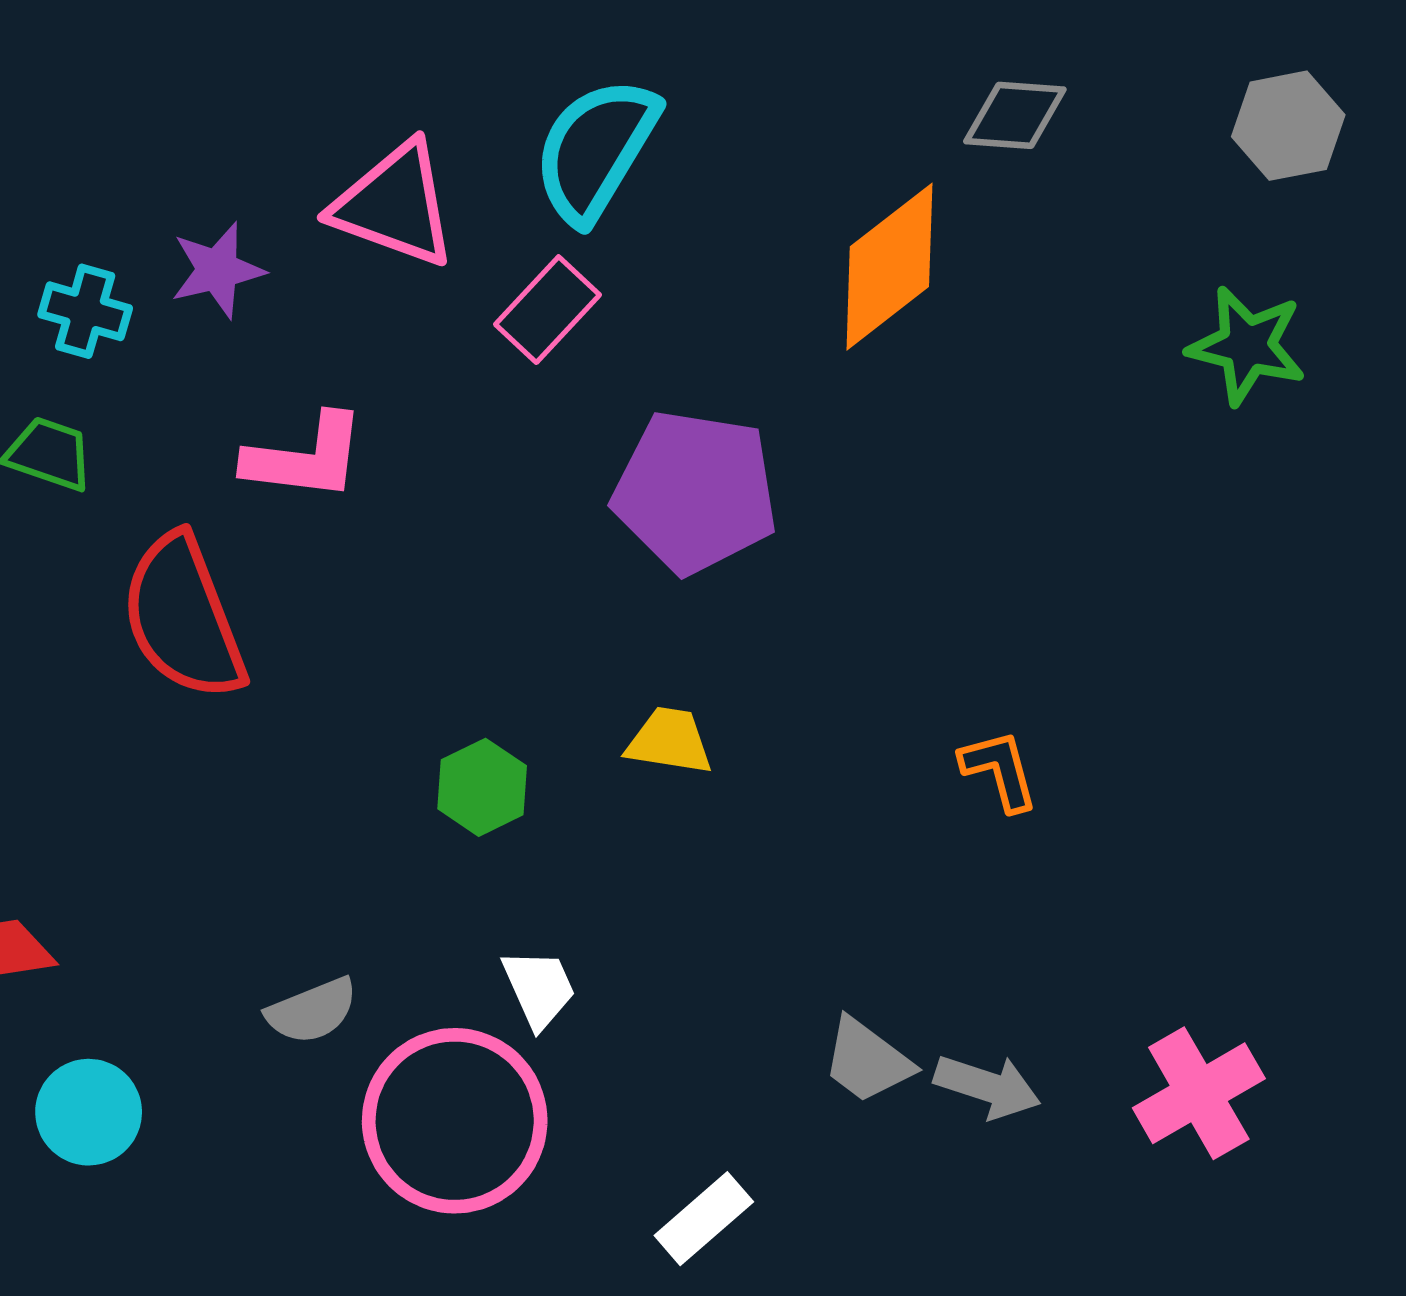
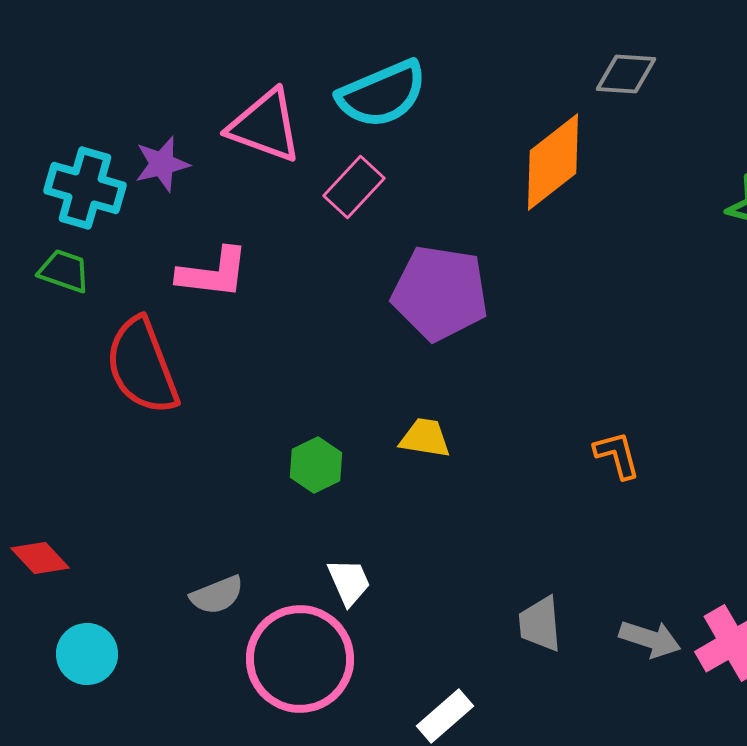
cyan semicircle: (596, 150) -> (382, 94), turned -144
cyan cross: (85, 311) -> (85, 188), size x1.5
gray trapezoid: (867, 1061) -> (540, 624), turned 48
gray arrow: (987, 1086) -> (650, 639), moved

